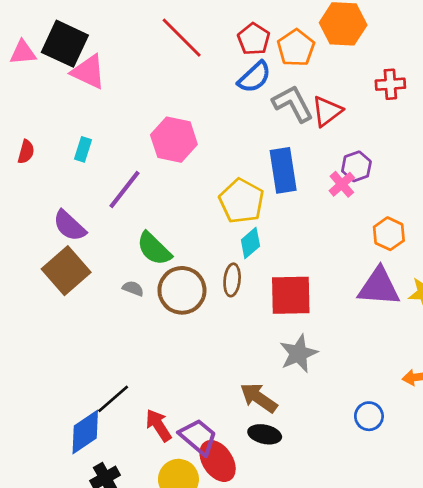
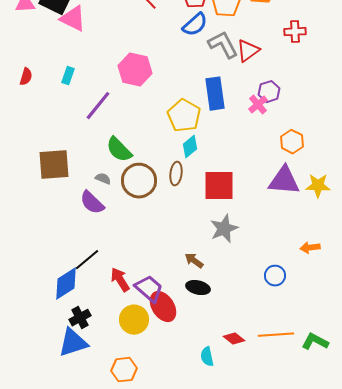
purple semicircle: (69, 226) -> (92, 203), moved
brown square: (66, 271) -> (54, 165), turned 36
brown arrow: (259, 398) -> (194, 261), size x0.7

